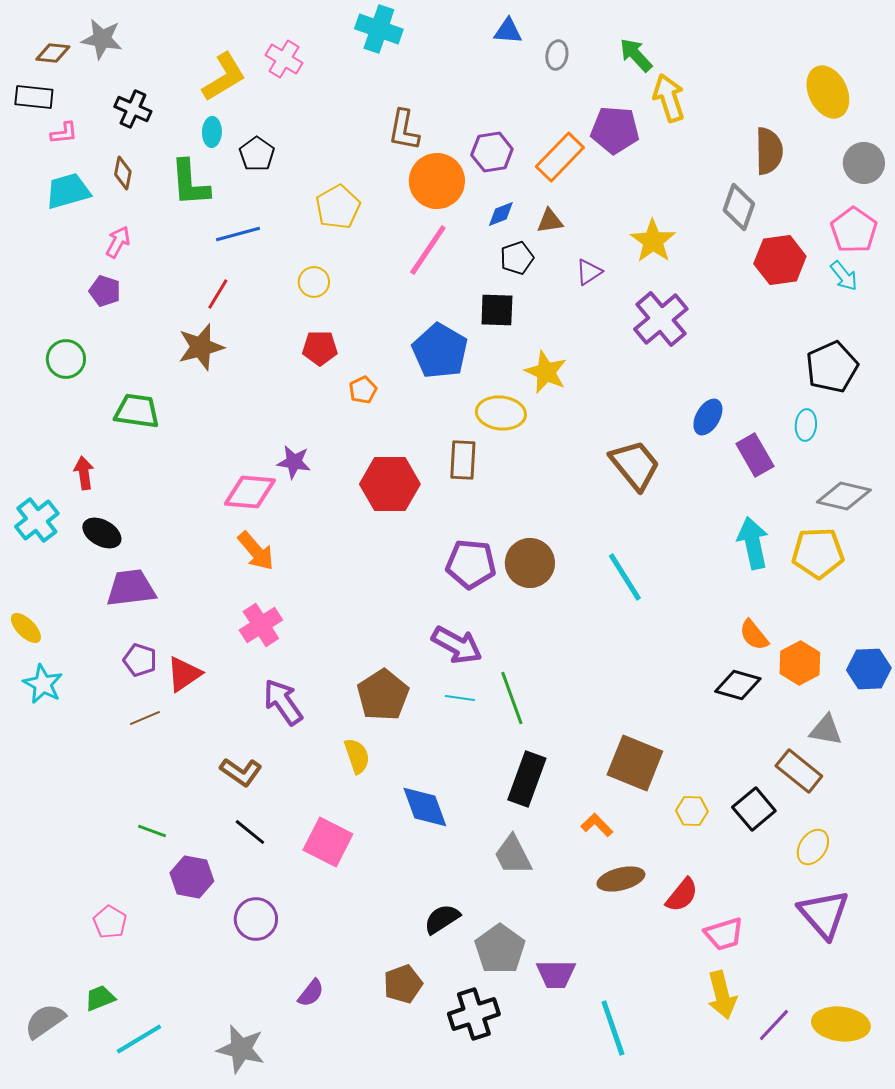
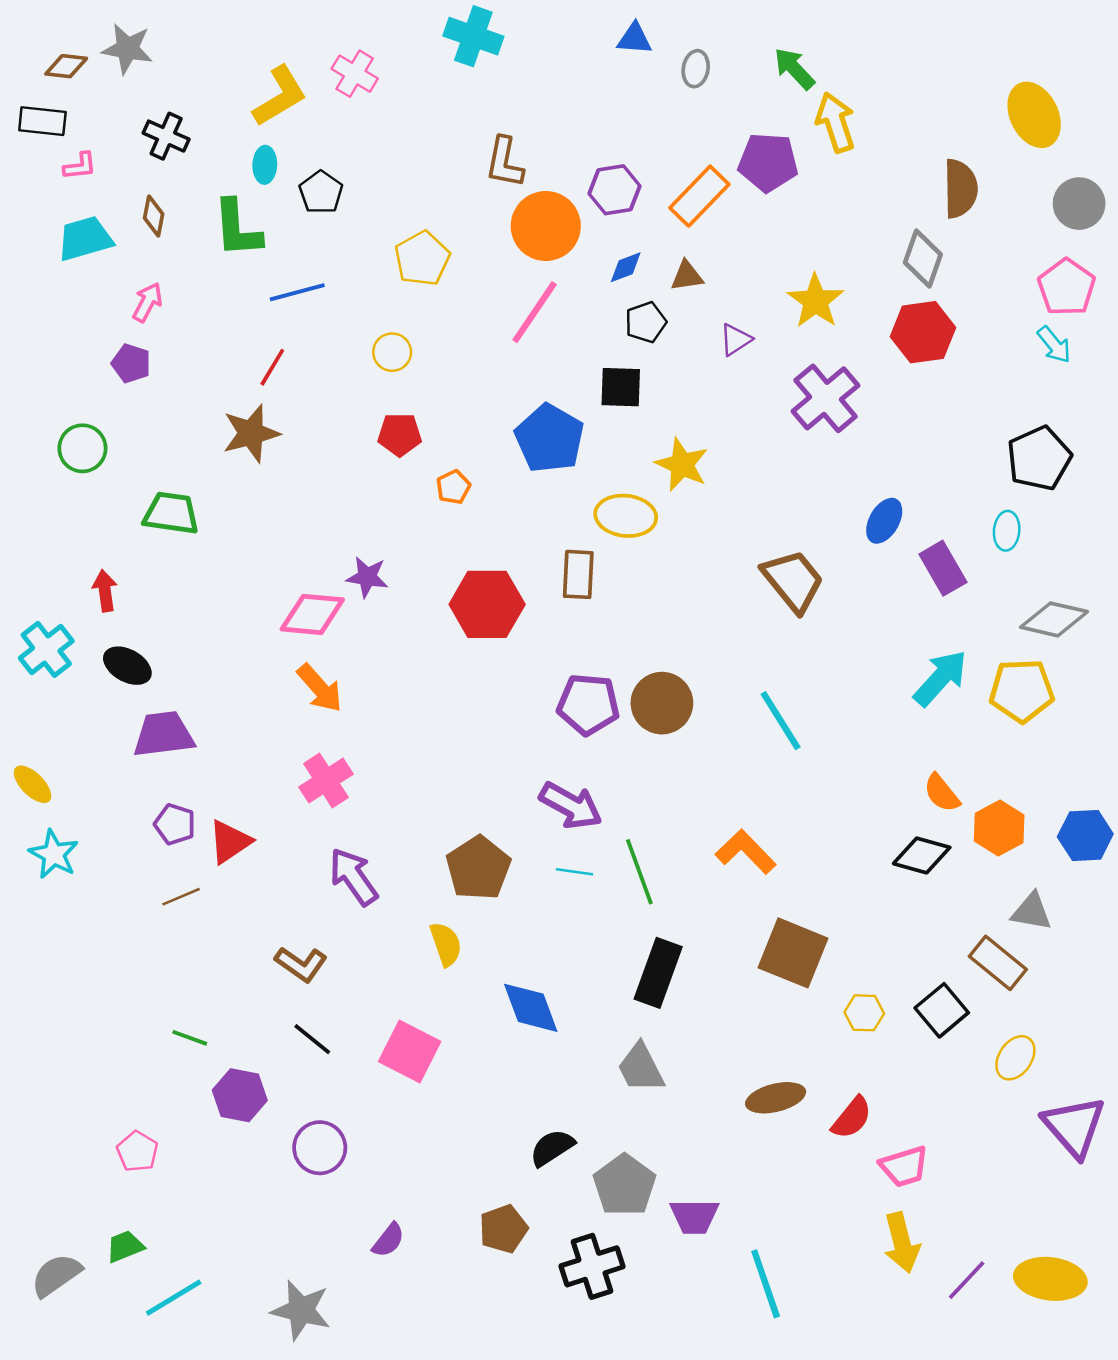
red hexagon: (780, 260) -> (923, 332), moved
cyan arrow: (753, 543) -> (940, 678), turned 54
orange L-shape: (597, 825) -> (746, 852), moved, size x1.5
purple triangle: (824, 914) -> (1074, 1126), moved

